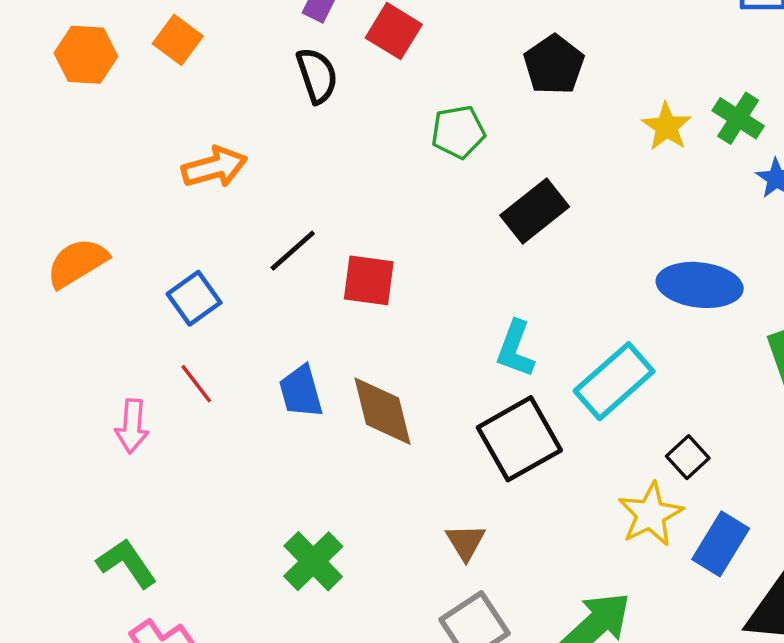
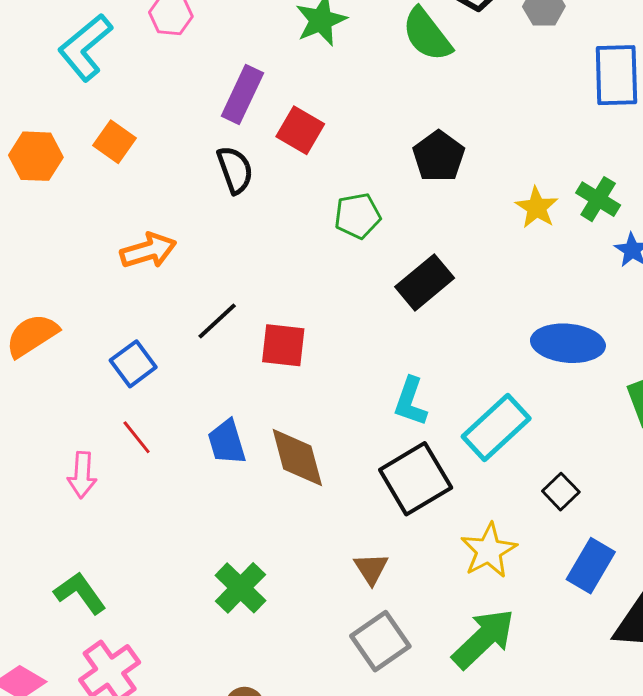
yellow star: (650, 514) -> (489, 551), moved

